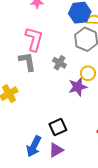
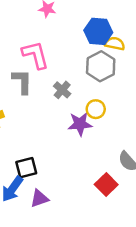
pink L-shape: (34, 39) -> (35, 55), turned -40
black square: (58, 127) -> (26, 168), moved

